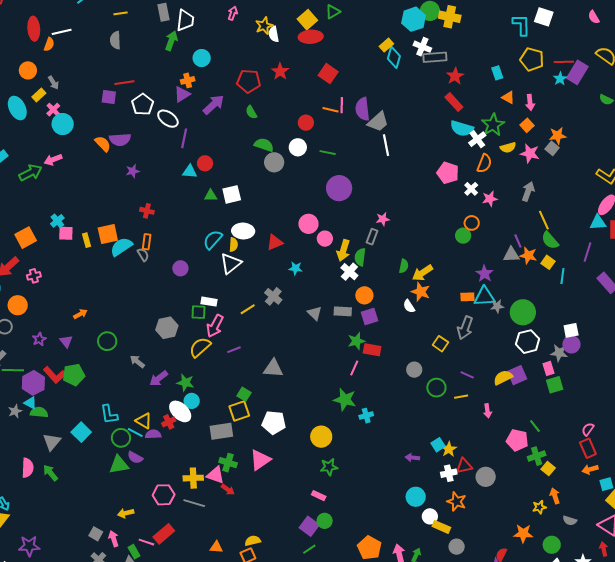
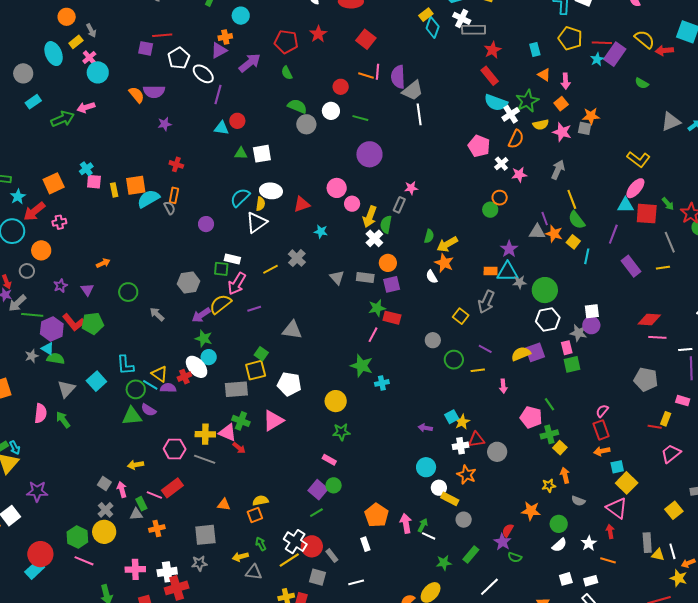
gray square: (552, 148) -> (585, 128), turned -32
purple arrow: (159, 378) -> (201, 315), moved

